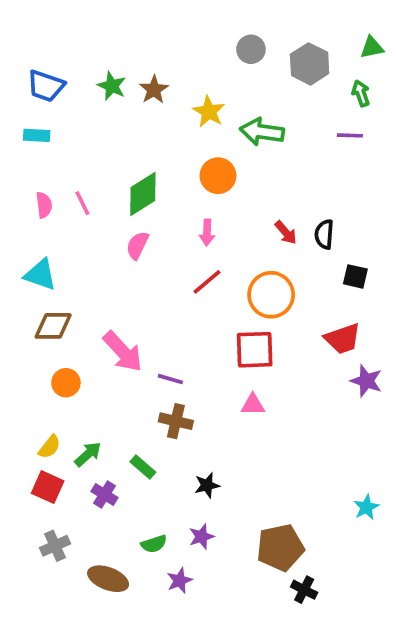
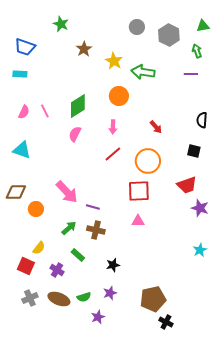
green star: (112, 86) -> (61, 24), moved
pink semicircle: (44, 205) -> (24, 112), turned 32
black semicircle: (324, 234) -> (202, 120), moved
brown diamond: (53, 326) -> (16, 192), moved
yellow semicircle: (49, 447) -> (39, 248), moved
green arrow: (88, 454) -> (69, 228), moved
cyan star: (366, 507) -> (200, 250), moved
brown ellipse: (108, 579) -> (59, 299), moved

